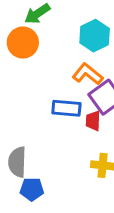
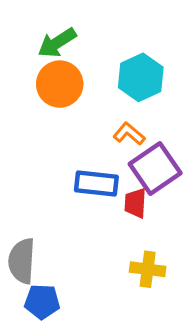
orange circle: (23, 43) -> (60, 84), moved
orange L-shape: (88, 74) -> (129, 134), size x0.7

